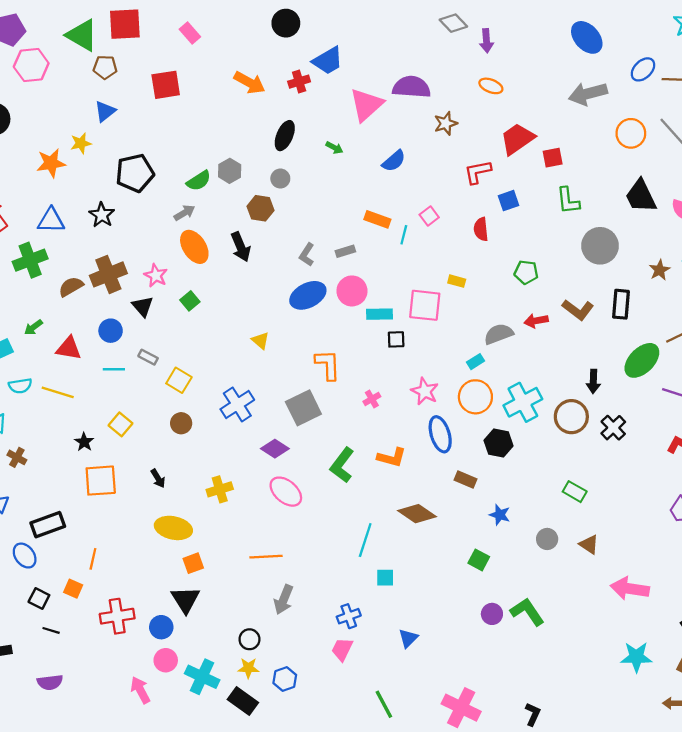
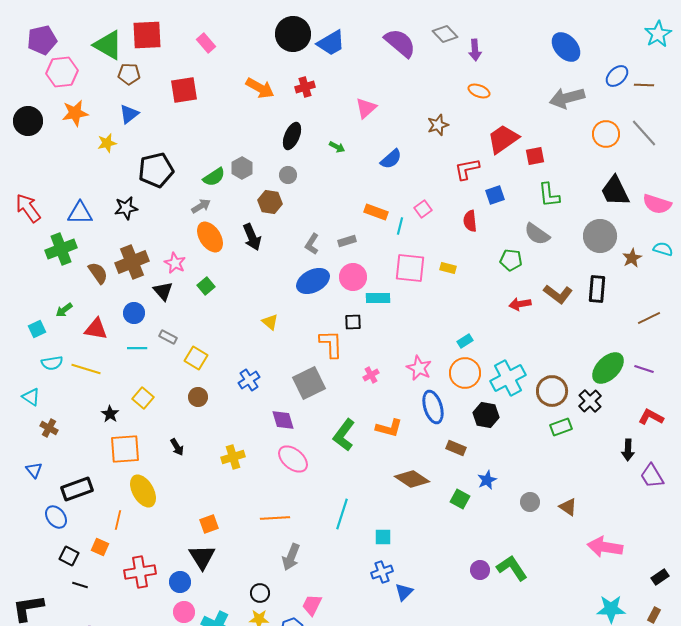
black circle: (286, 23) -> (293, 34), size x1.4
blue trapezoid: (328, 61) -> (331, 43), moved
purple semicircle: (412, 87) -> (400, 43), moved, turned 36
pink triangle: (366, 105) -> (366, 108), size x0.7
orange star: (51, 163) -> (75, 113), moved
black star: (102, 215) -> (126, 208), turned 30
gray circle: (600, 246) -> (600, 236), moved
brown semicircle: (71, 287) -> (98, 273), turned 85
pink square: (425, 305) -> (410, 268), moved
gray semicircle: (499, 334) -> (537, 234), moved, turned -124
black square: (396, 339) -> (353, 322), moved
green ellipse: (642, 360) -> (608, 368), moved
black arrow: (593, 381) -> (628, 450), moved
blue cross: (237, 405) -> (249, 380), size x0.7
purple diamond: (275, 449) -> (283, 420), turned 40
green rectangle: (575, 492) -> (561, 427), moved, turned -50
blue star: (500, 515) -> (487, 480), turned 30
yellow ellipse: (173, 528) -> (143, 491), moved, turned 48
cyan line: (365, 540) -> (342, 514), moved
green square: (479, 560) -> (460, 499), moved
blue cross: (349, 616) -> (382, 572), moved
pink trapezoid: (342, 649) -> (312, 605), moved

